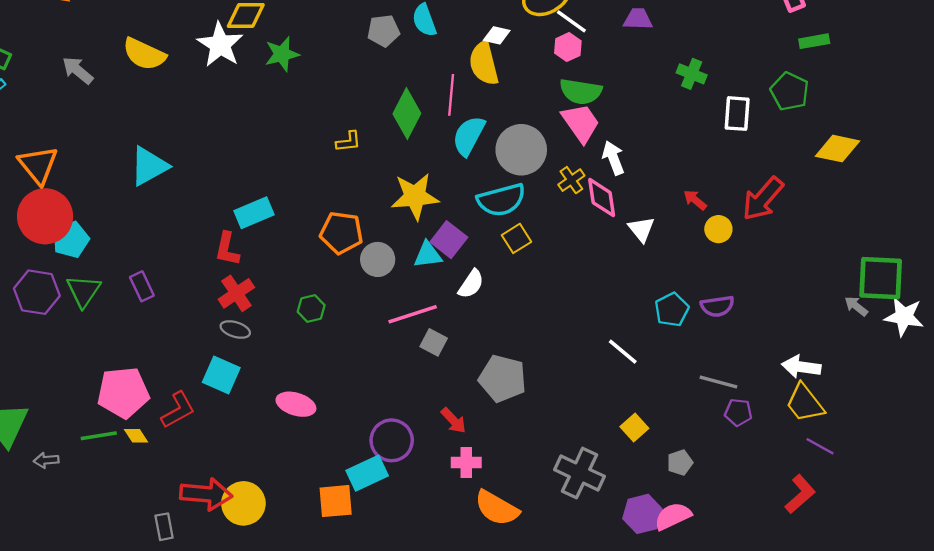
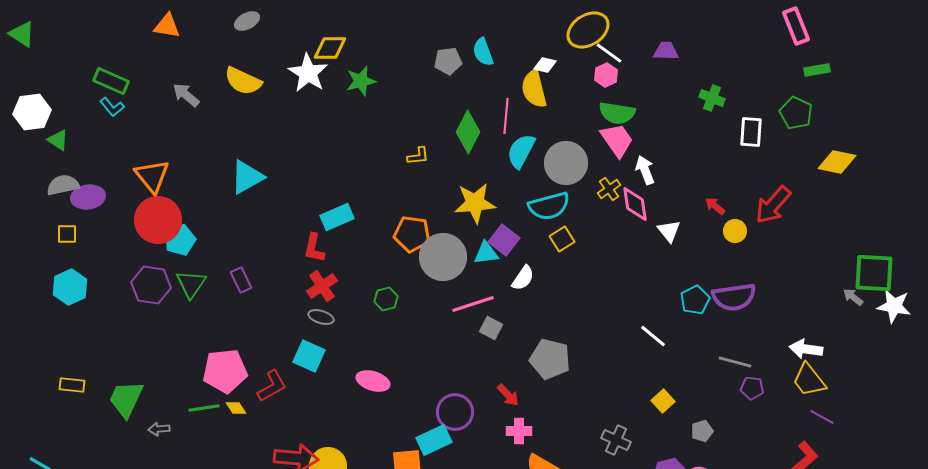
gray circle: (378, 259) -> (443, 257), size x1.6
purple semicircle: (717, 306) -> (734, 297), size x1.5
gray cross: (580, 473) -> (616, 440), size x0.7

